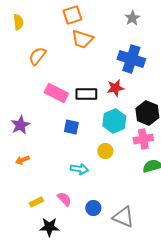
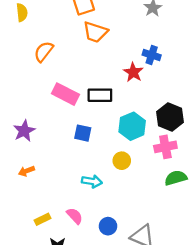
blue cross: (131, 59) -> (152, 55), size x0.6
red star: (115, 88) -> (133, 72), moved, turned -30

